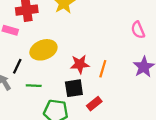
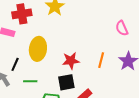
yellow ellipse: (43, 50) -> (38, 49), turned -60
orange line: (103, 69) -> (101, 60), moved

